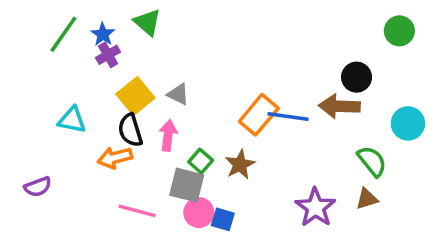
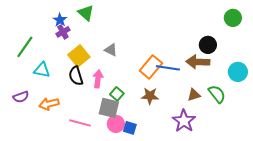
green line: (63, 34) -> (25, 47), moved
gray triangle: (178, 94) -> (111, 50), moved
orange arrow: (115, 158) -> (49, 104), moved
brown star: (240, 165) -> (150, 96), moved, turned 30
purple semicircle: (38, 187) -> (21, 97), moved
brown triangle: (367, 199) -> (194, 95), moved

